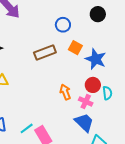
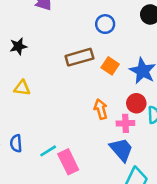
orange square: (75, 48) -> (110, 66), moved
pink cross: (86, 102) -> (125, 123), turned -32

